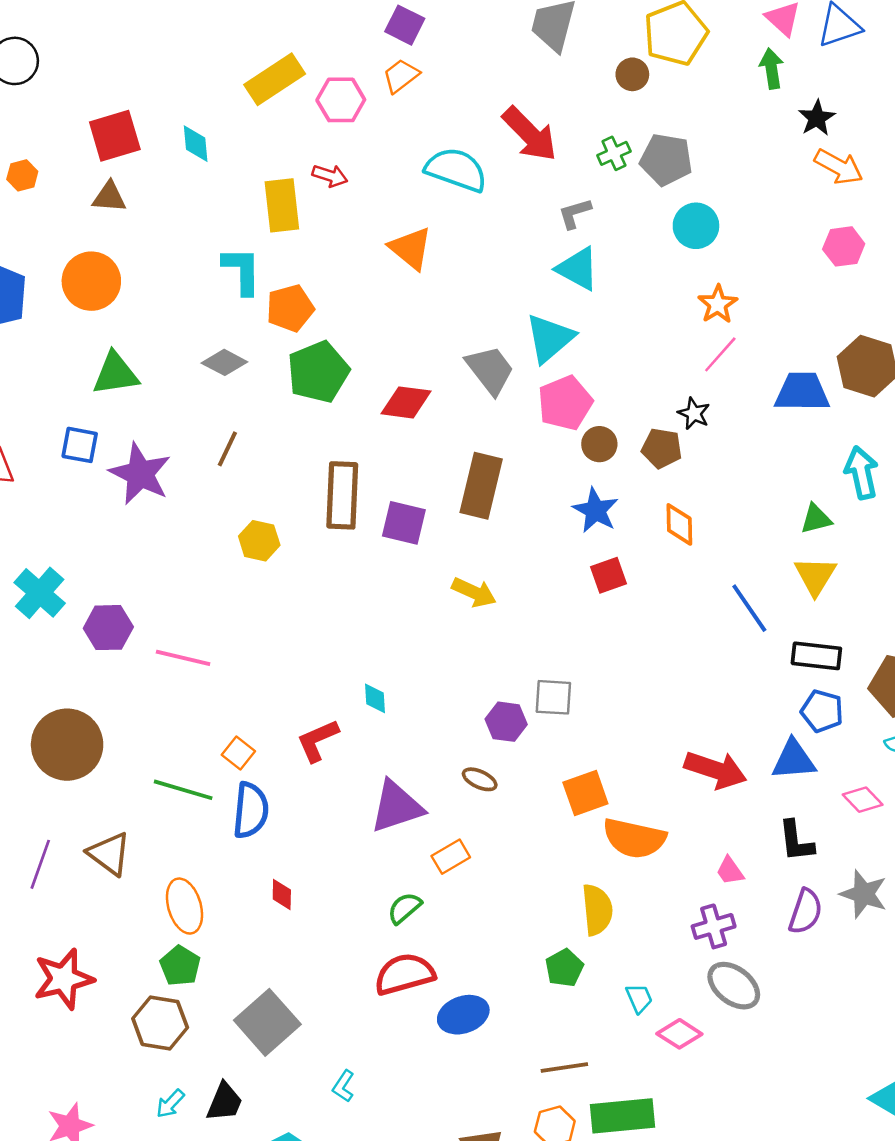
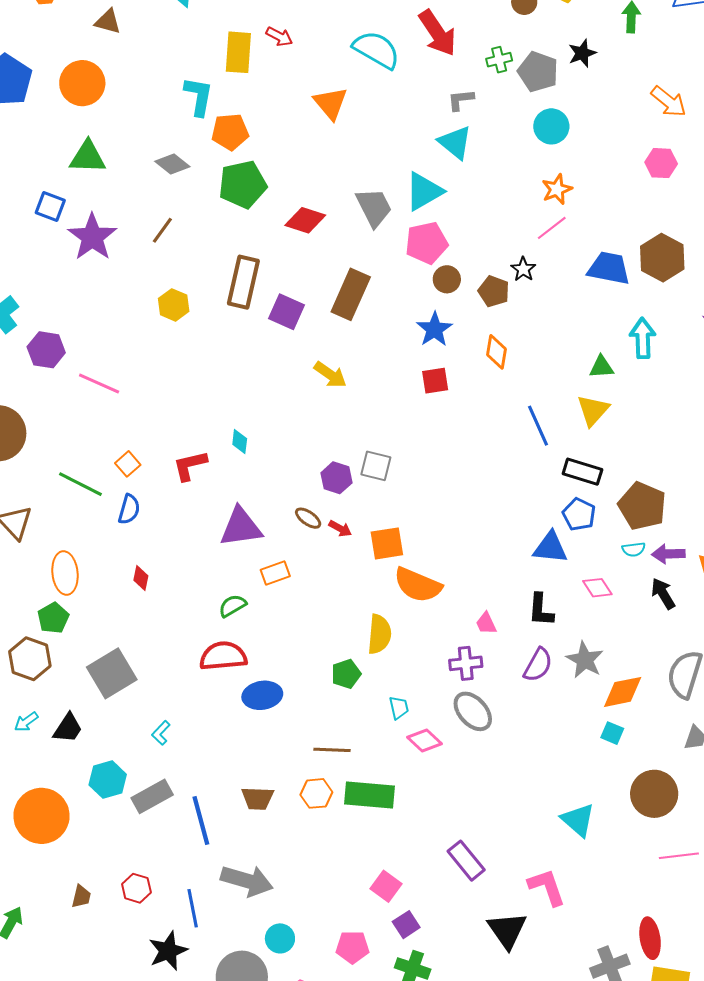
black star: (817, 118) -> (582, 53), moved
red arrow: (715, 770) -> (340, 529), moved, size x0.5
blue semicircle: (251, 810) -> (129, 509), size x0.7

